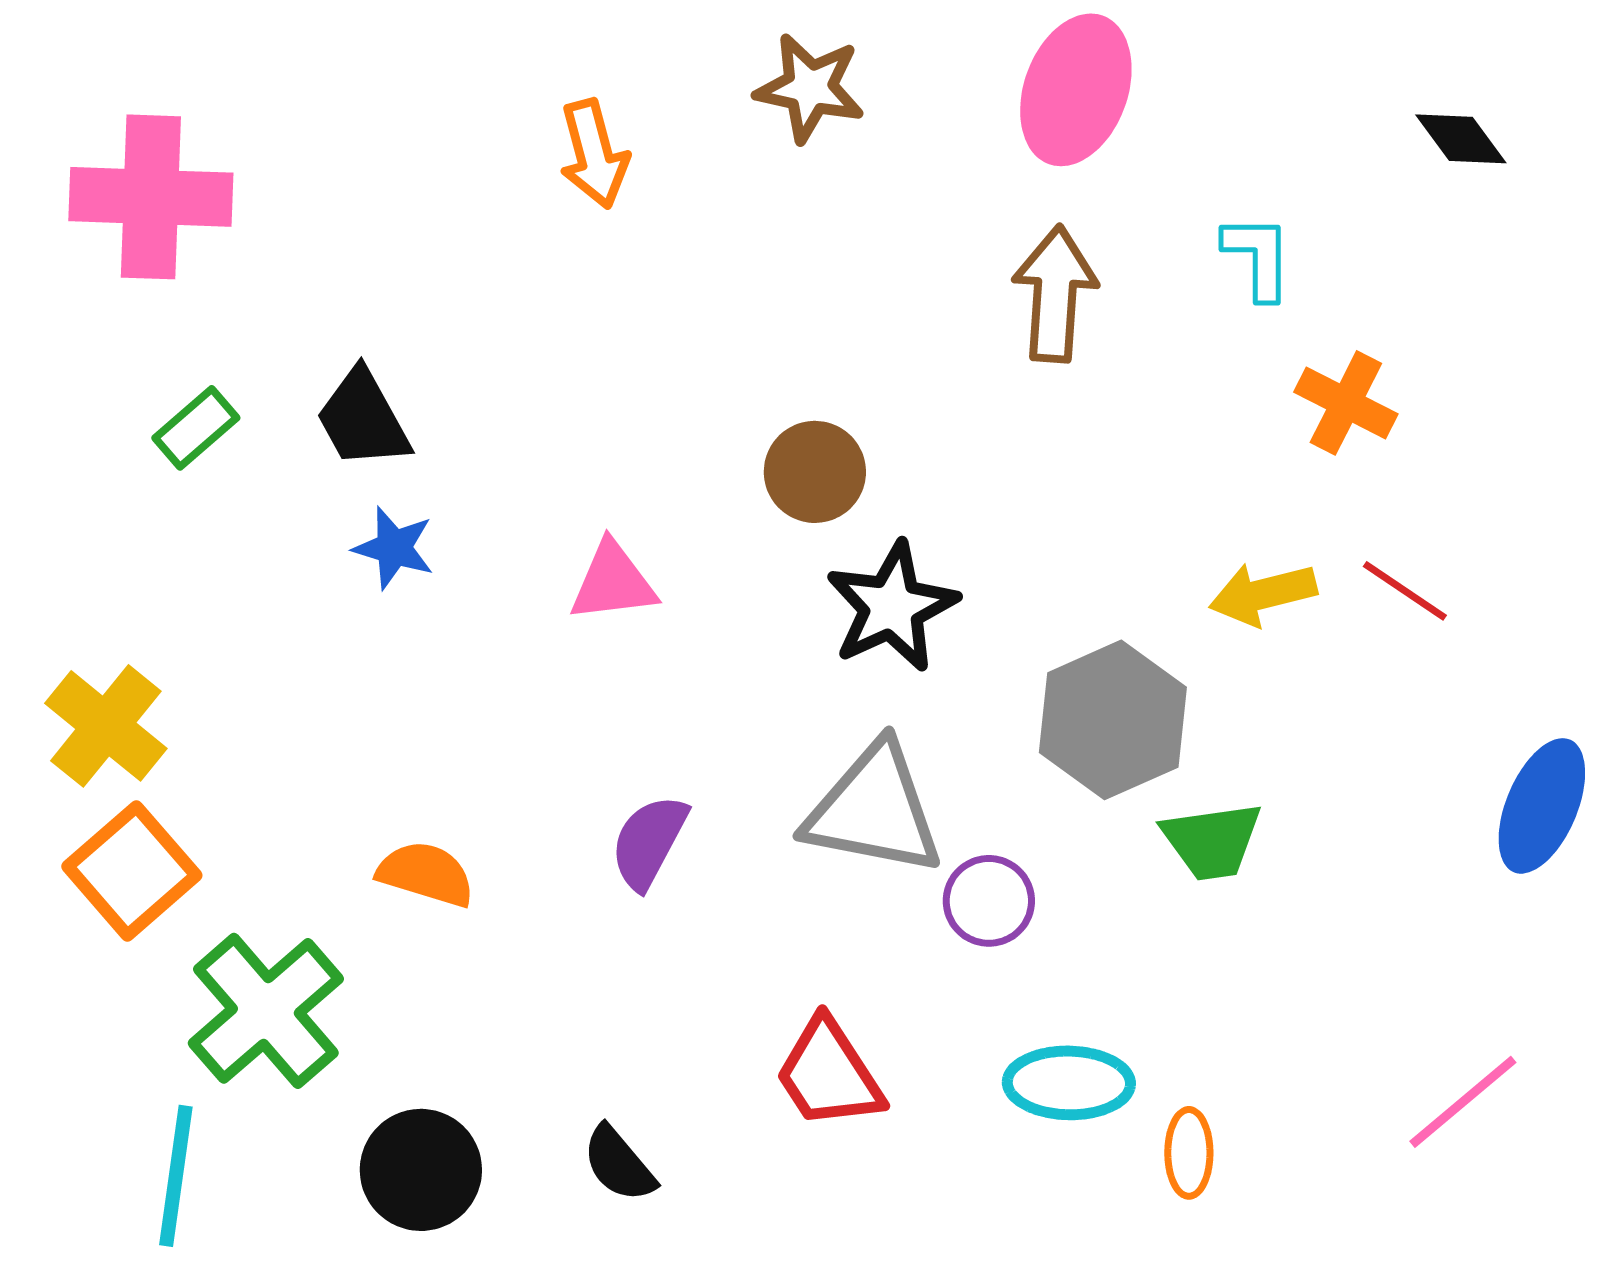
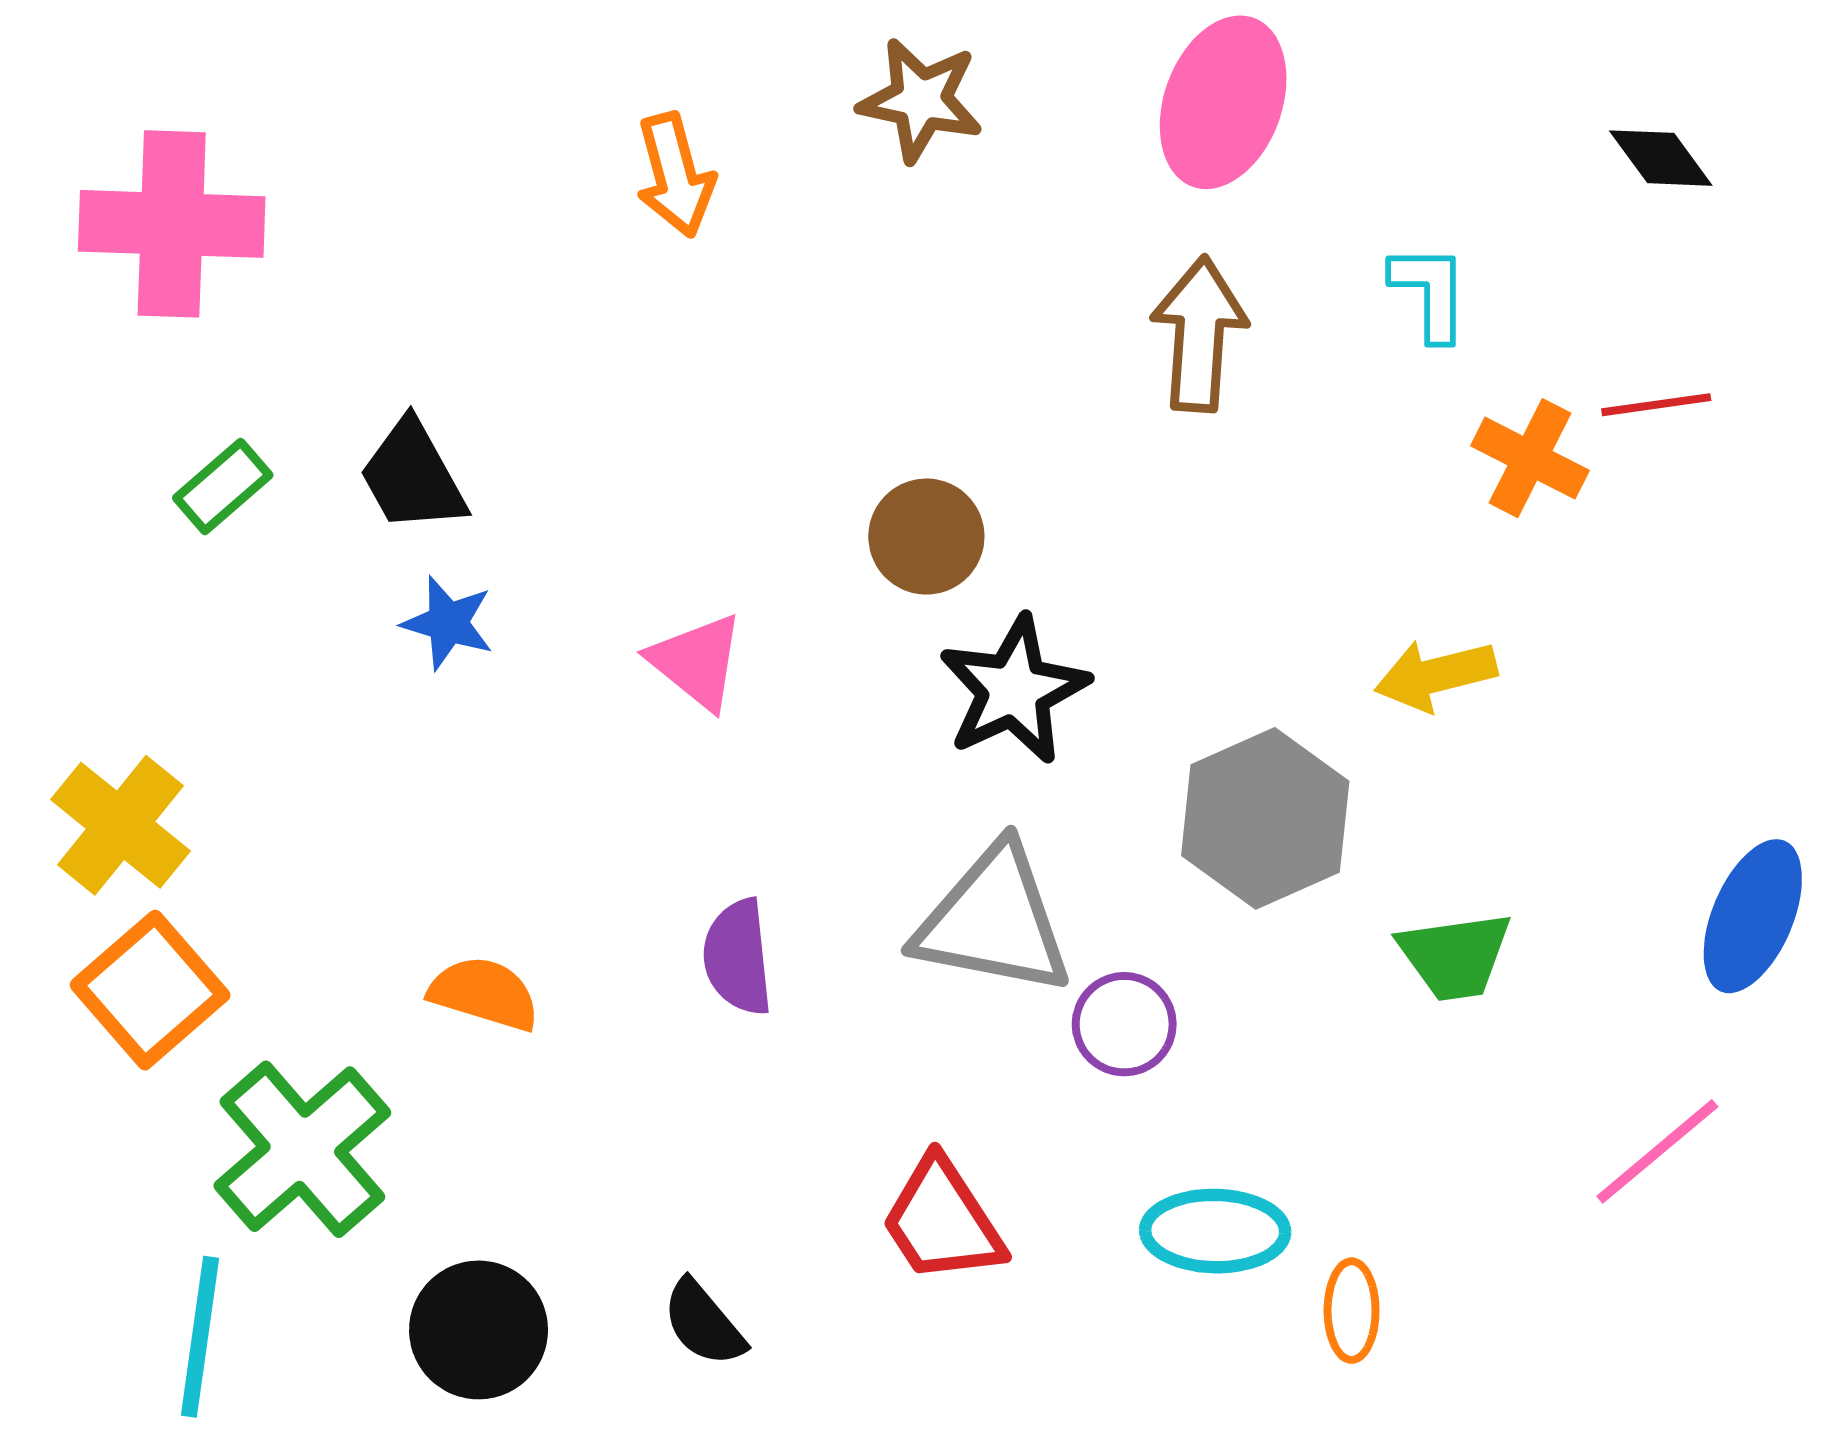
pink triangle: (613, 582) -> (697, 662), turned 46
red line: (1405, 591) -> (1656, 405), moved, turned -42
green trapezoid: (1212, 841) -> (1455, 956), moved
purple semicircle: (649, 842) -> (738, 957), turned -34
pink line: (1463, 1102) -> (1657, 1151), moved

